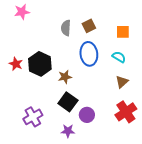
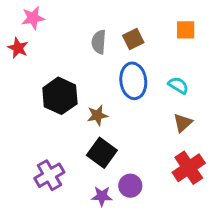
orange square: (123, 32) -> (186, 30), moved
red star: (16, 64) -> (18, 48), moved
purple circle: (87, 115) -> (130, 186), moved

